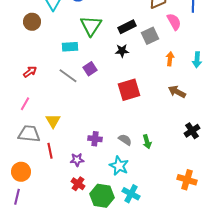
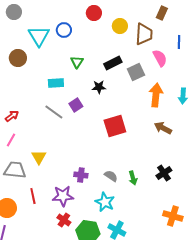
green triangle: (91, 26) -> (77, 62), size x0.6
black star: (122, 51) -> (99, 87), moved
orange arrow: (170, 59) -> (156, 95), size x1.6
red arrow: (30, 72) -> (12, 116), moved
black cross: (192, 131) -> (164, 173), moved
red line: (50, 151) -> (33, 196), moved
purple star: (77, 160) -> (63, 196), size x1.5

